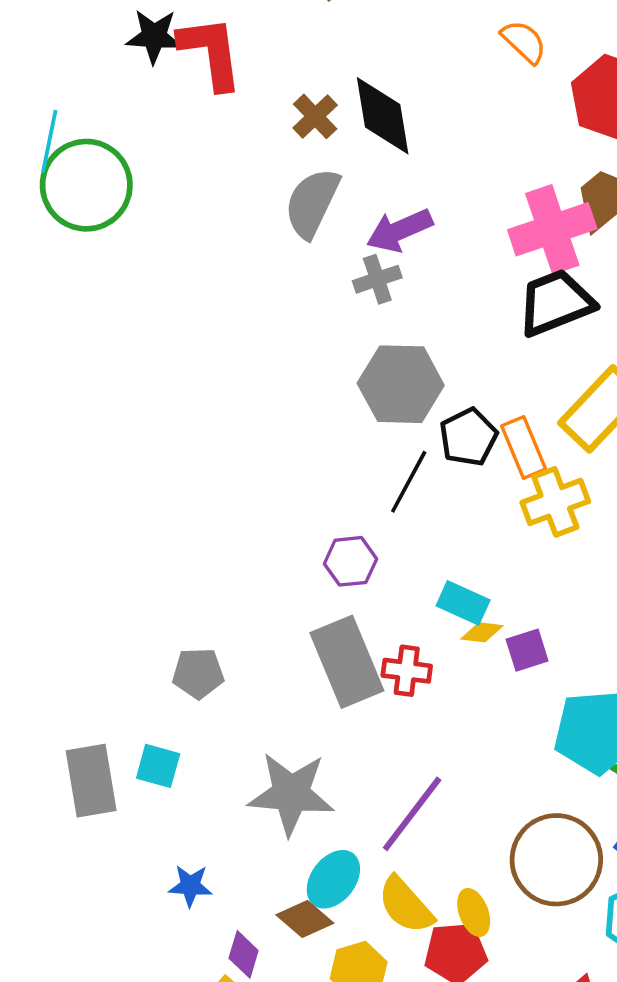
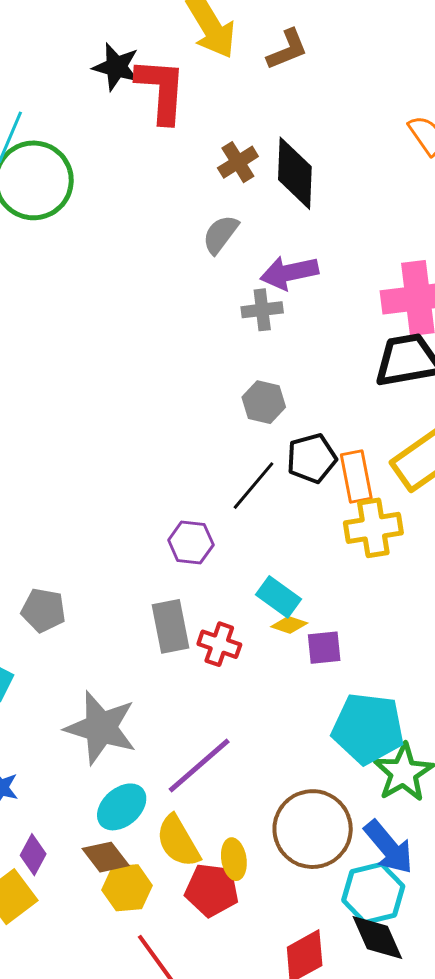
gray semicircle: (312, 203) -> (220, 234), size x0.7
gray hexagon: (401, 384) -> (264, 402), size x0.6
gray rectangle: (347, 662) -> (171, 626), size x0.7
brown diamond: (305, 919) -> (106, 857), moved

